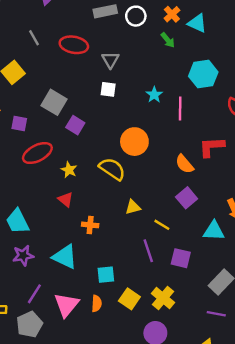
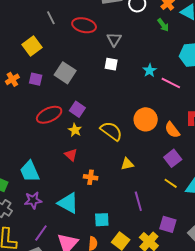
pink line: (180, 109) -> (171, 83), turned -66
purple square: (19, 123) -> (36, 79), moved
purple square: (75, 125) -> (77, 109), moved
orange circle: (134, 142) -> (146, 119), moved
yellow line: (162, 225) -> (171, 183), moved
purple square: (181, 258) -> (168, 224), moved

